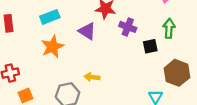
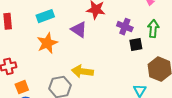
purple cross: (128, 27) -> (125, 27), moved
yellow arrow: (92, 77) -> (82, 71), size x1.5

